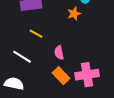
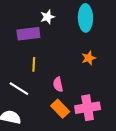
orange star: (74, 14) -> (89, 58), moved
yellow line: (36, 34) -> (34, 64), turned 64

